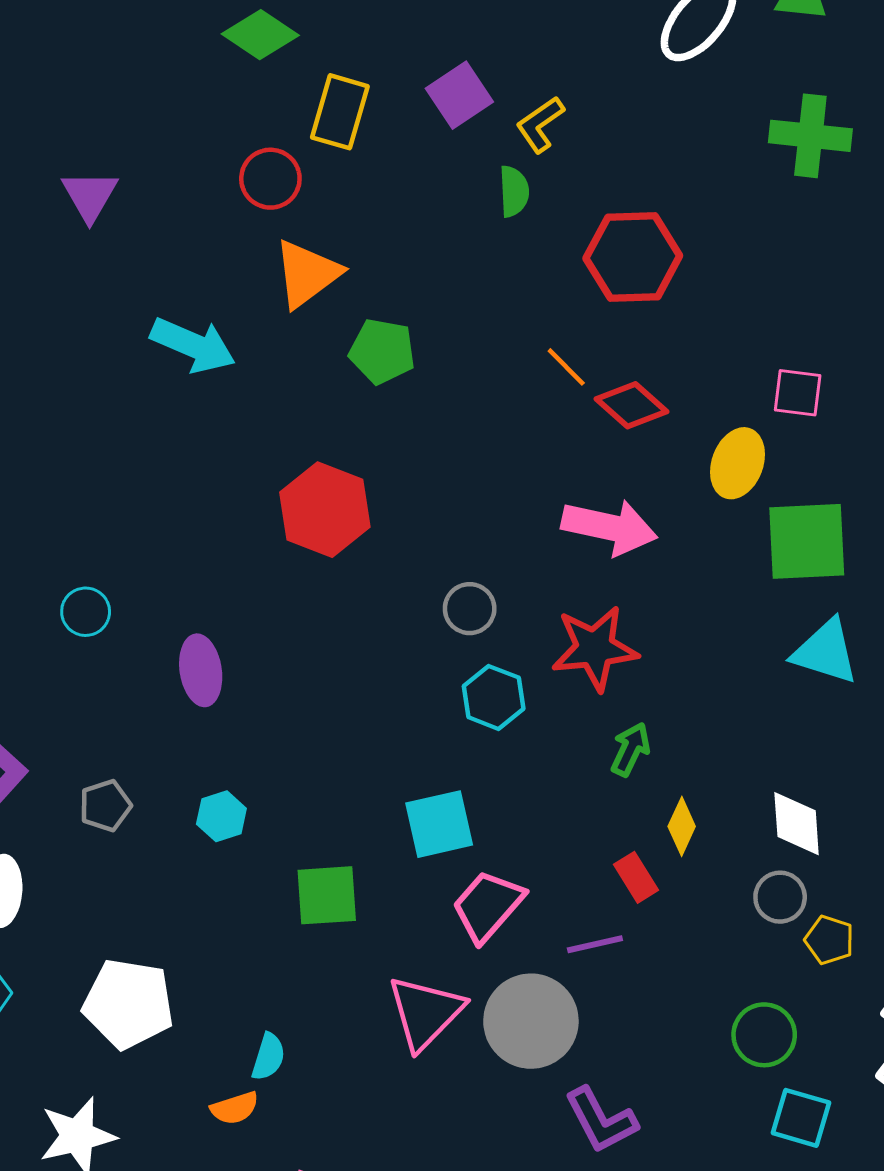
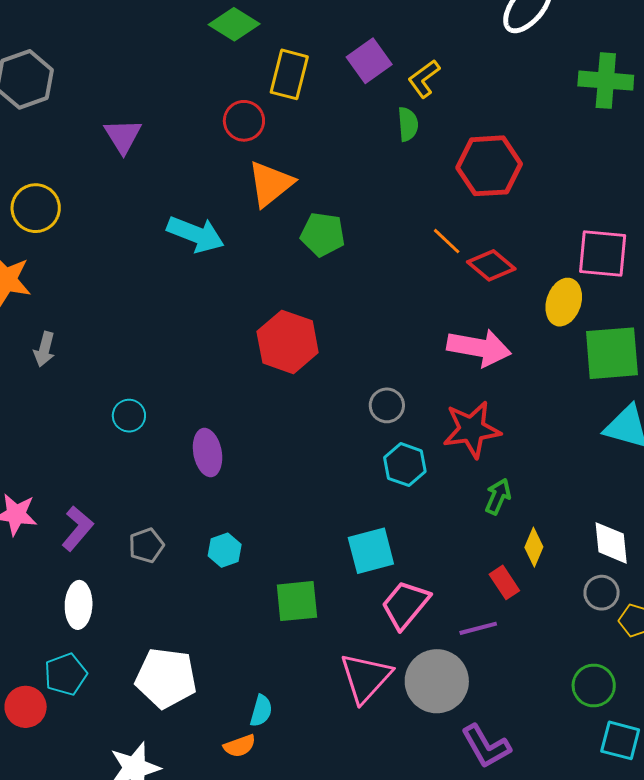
pink square: (798, 393) -> (603, 254), size x1.5

